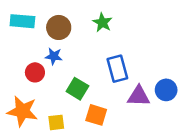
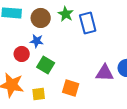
green star: (102, 22) -> (66, 14), moved
blue rectangle: (117, 69) -> (88, 23), moved
green square: (77, 89) -> (46, 65), moved

